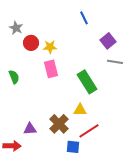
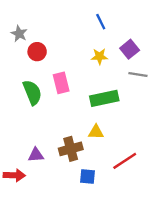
yellow star: (50, 47) -> (100, 56), moved
green semicircle: (14, 77) -> (32, 92), moved, size x1.5
green rectangle: (87, 82) -> (104, 98), turned -70
brown cross: (59, 124) -> (71, 149), turned 30
red line: (89, 131) -> (125, 161), moved

